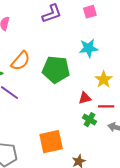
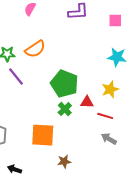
cyan star: (88, 48) -> (117, 57), moved
green pentagon: (56, 69) -> (64, 84), moved
green cross: (90, 120) -> (65, 109), moved

